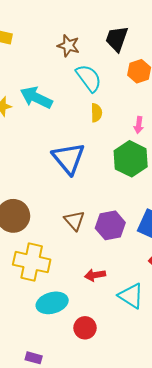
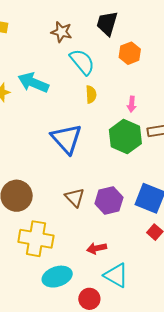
cyan triangle: (131, 296) -> (116, 275), moved

